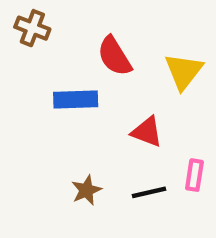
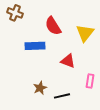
black line: (149, 192) -> (62, 96), moved

